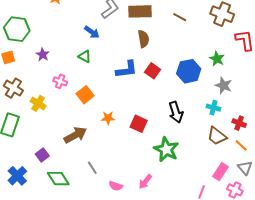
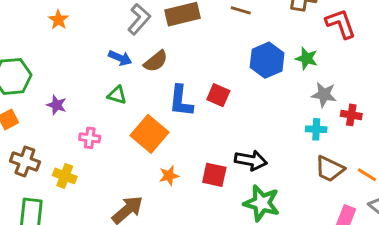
brown semicircle: (143, 39) -> (156, 61), moved, turned 72
blue L-shape: (127, 69) -> (181, 101), turned 115
blue hexagon: (189, 71) -> (267, 60), moved
orange square: (85, 95) -> (149, 134), moved, size x1.4
black arrow: (176, 112) -> (251, 160), moved, turned -50
red cross: (239, 123) -> (351, 115), moved

